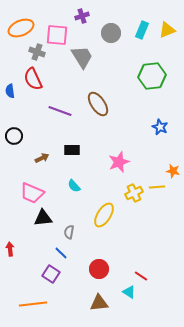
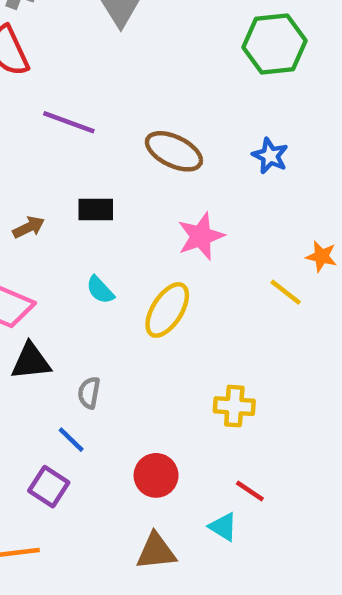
brown ellipse: (98, 104) -> (174, 151), moved, turned -30
blue star: (160, 127) -> (270, 156), moved
yellow line: (157, 187) -> (286, 292), turned 42
yellow cross: (134, 193) -> (234, 406), moved, turned 30
yellow ellipse: (104, 215) -> (167, 310), moved

